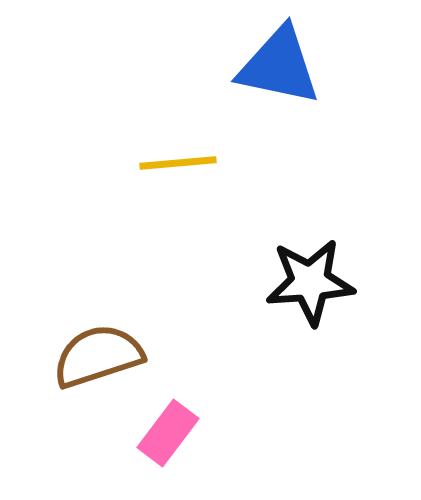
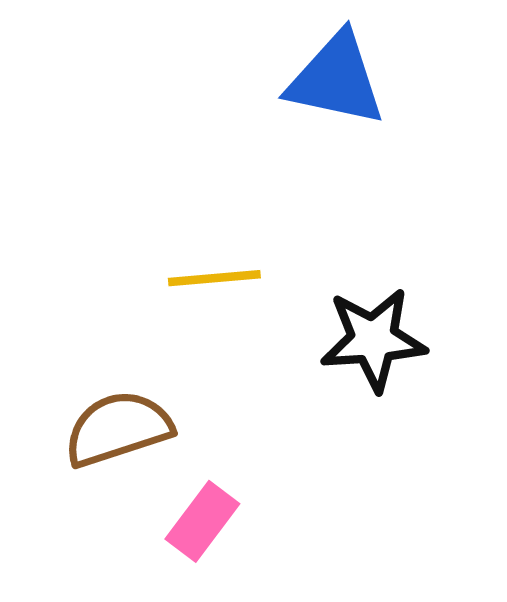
yellow line: (178, 163) -> (214, 278), moved

